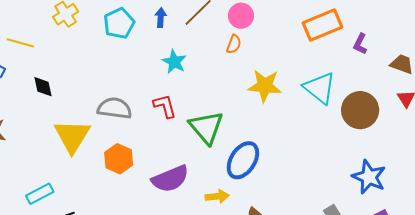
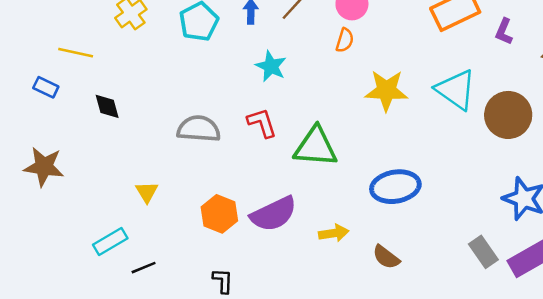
green triangle: (206, 127) -> (316, 147), turned -42
yellow triangle: (72, 136) -> (147, 192), moved, size x0.5
orange hexagon: (119, 159) -> (219, 214), moved
blue ellipse: (243, 160) -> (395, 187), moved, turned 51

